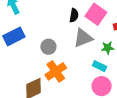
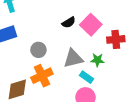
black semicircle: (74, 15) -> (69, 22), turned 40
gray triangle: (83, 38) -> (73, 58), moved

